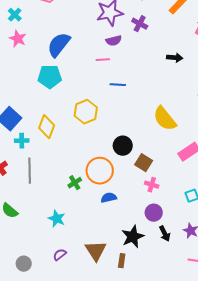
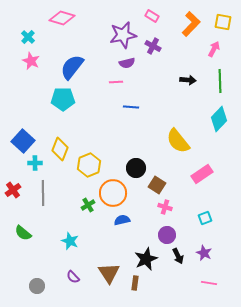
yellow hexagon: (86, 112) -> (89, 165), moved
purple semicircle: (60, 255) -> (73, 277), turned -96

